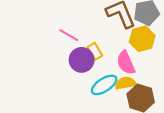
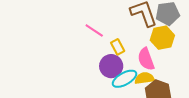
purple circle: (82, 60) -> (111, 66), moved

